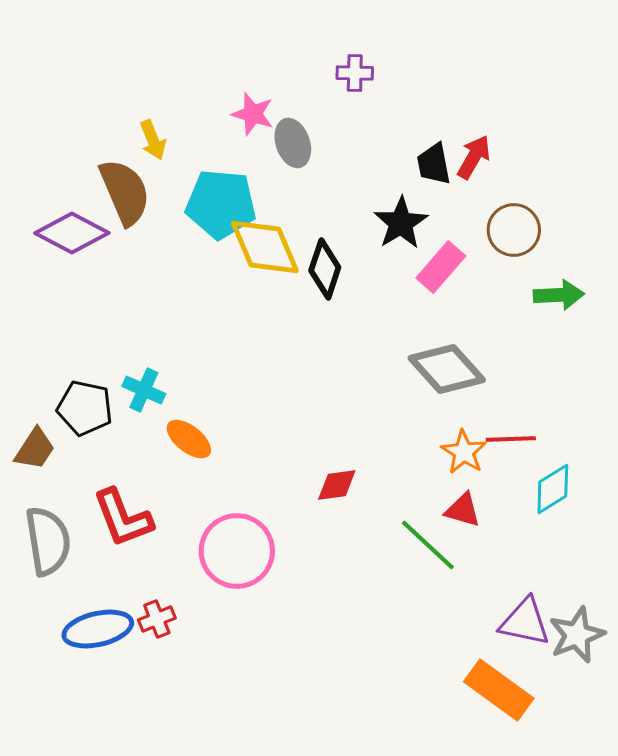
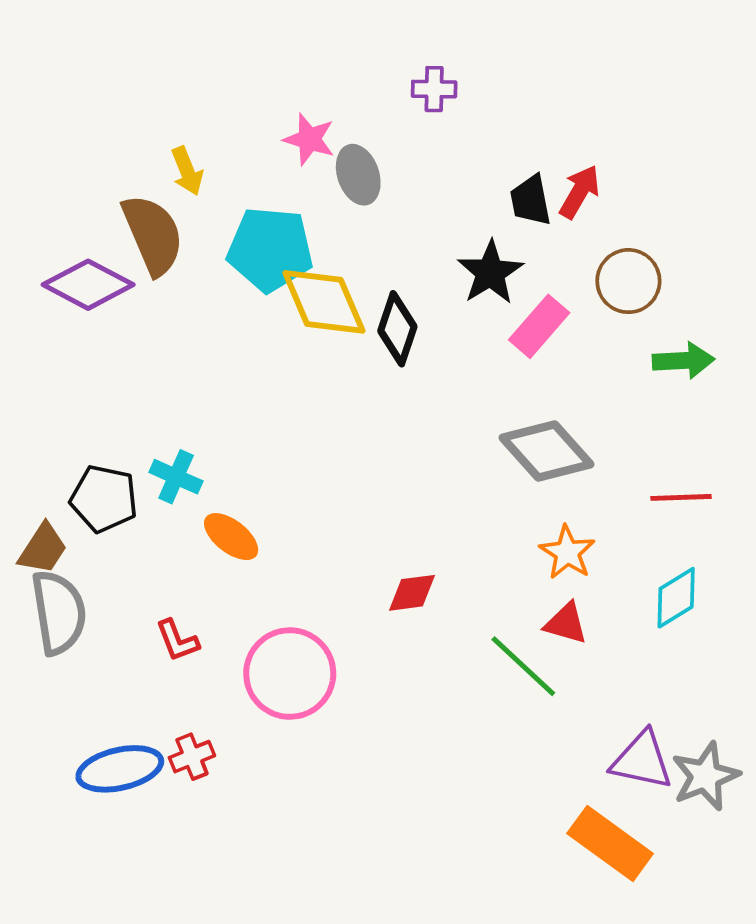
red line: (511, 439) -> (681, 497), moved
red L-shape: (123, 518) -> (177, 640), moved, size x0.6
gray semicircle: (48, 541) -> (59, 612), moved

